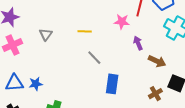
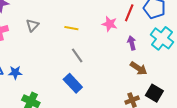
purple arrow: (138, 43) -> (132, 43), moved
blue rectangle: (112, 84) -> (73, 83), moved, turned -60

